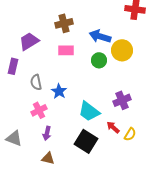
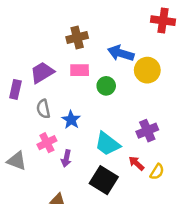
purple trapezoid: (29, 41) -> (42, 73), moved
green circle: (99, 60) -> (106, 86), moved
purple arrow: (47, 133) -> (66, 158), moved
gray triangle: (14, 138) -> (17, 161), moved

